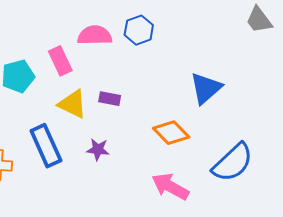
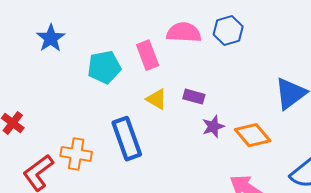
yellow triangle: (73, 104) -> (157, 99), size x0.7
purple star: (98, 149) -> (213, 127), moved, turned -30

